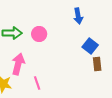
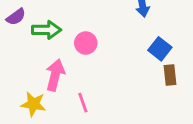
pink circle: (39, 34) -> (86, 43), moved

